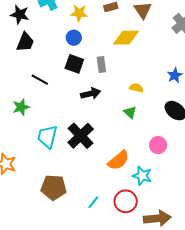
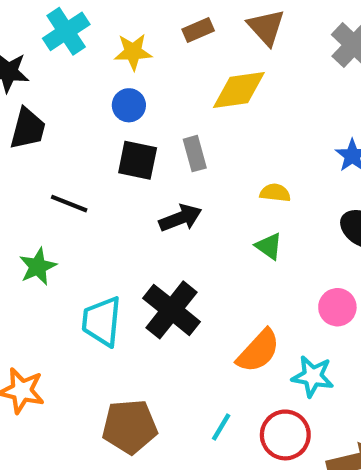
cyan line: (93, 202) -> (221, 427), moved

